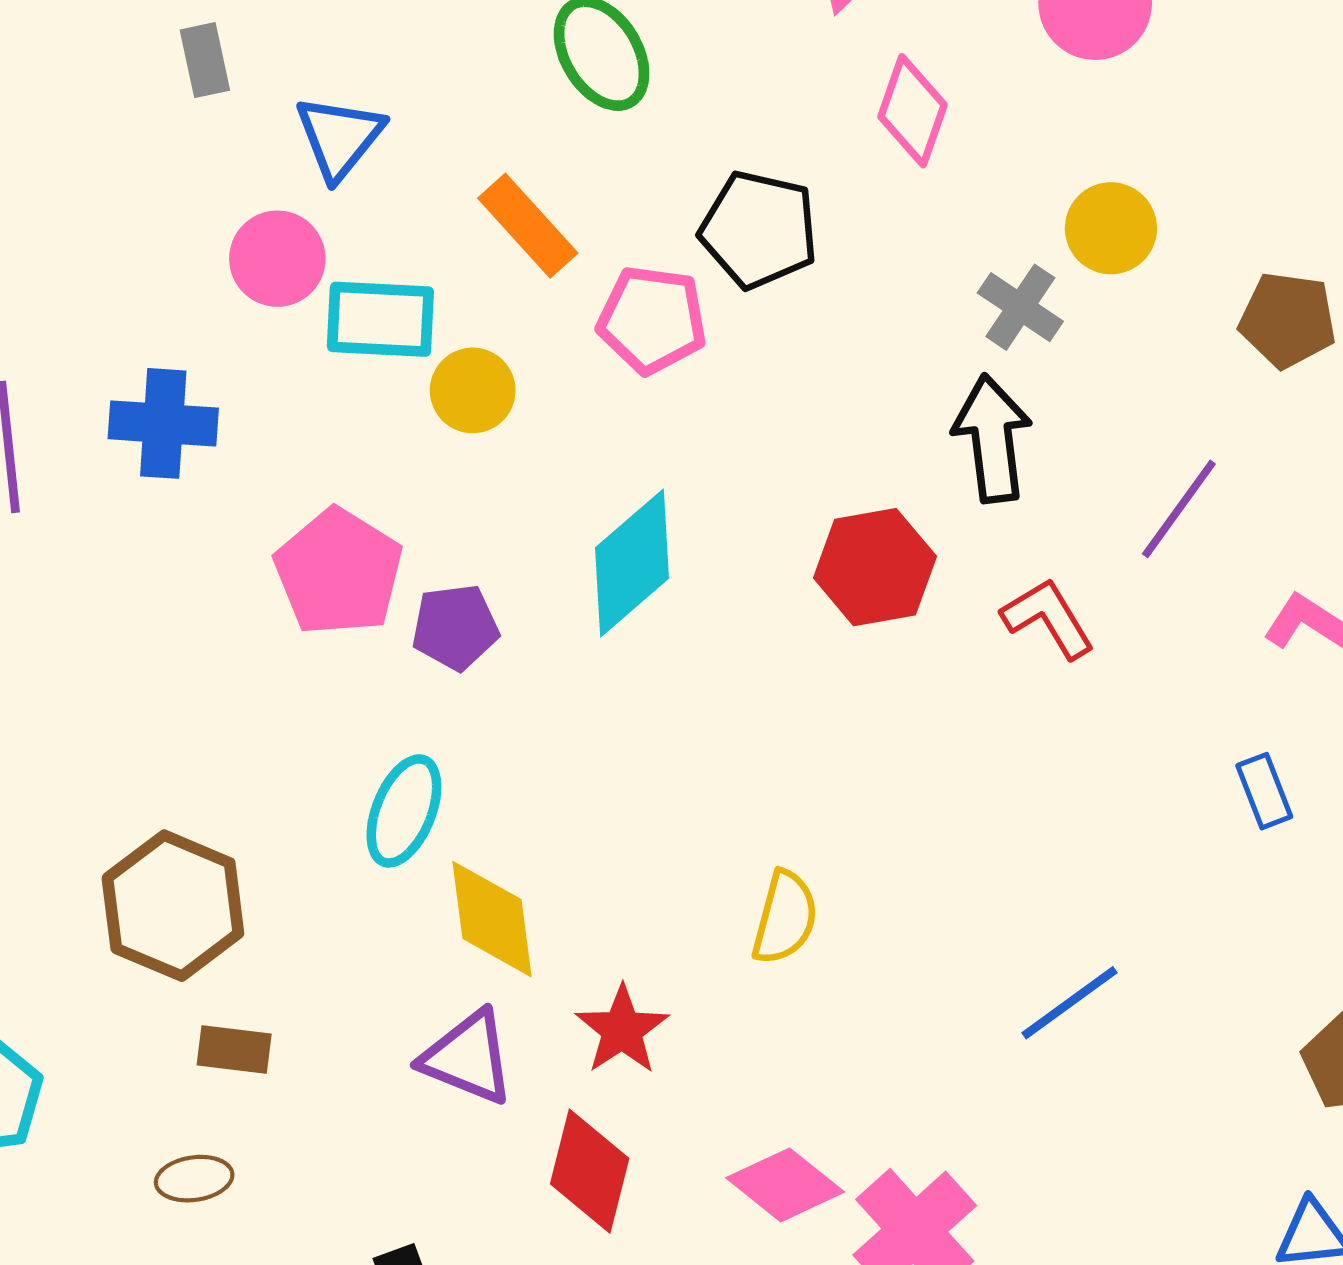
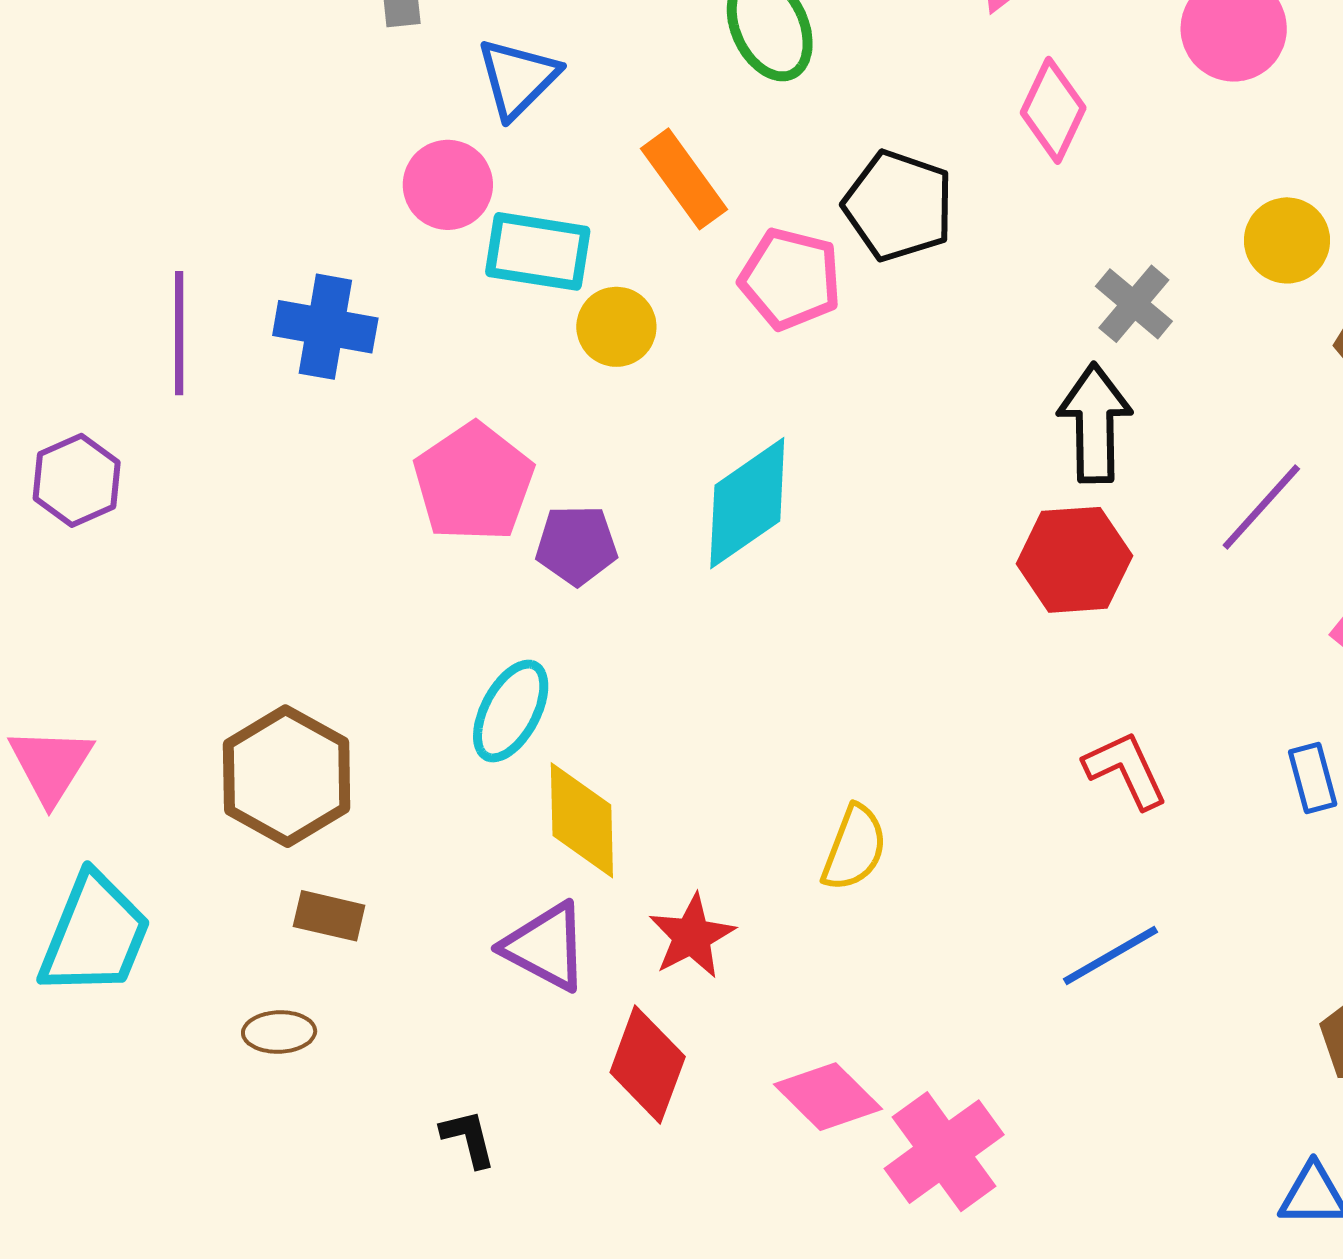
yellow circle: (1111, 228) -> (1287, 240), moved
red hexagon: (875, 567) -> (1074, 560), moved
red L-shape: (1048, 618) -> (1126, 770), moved

